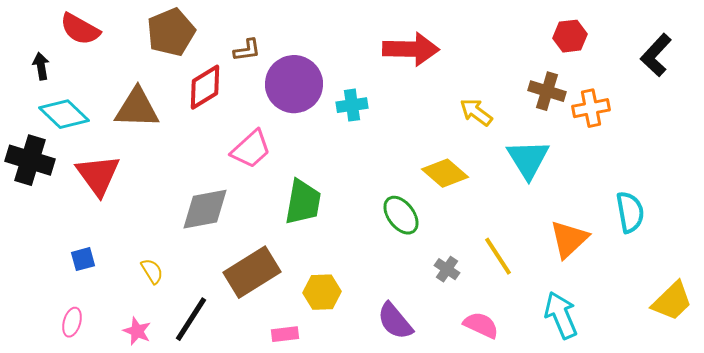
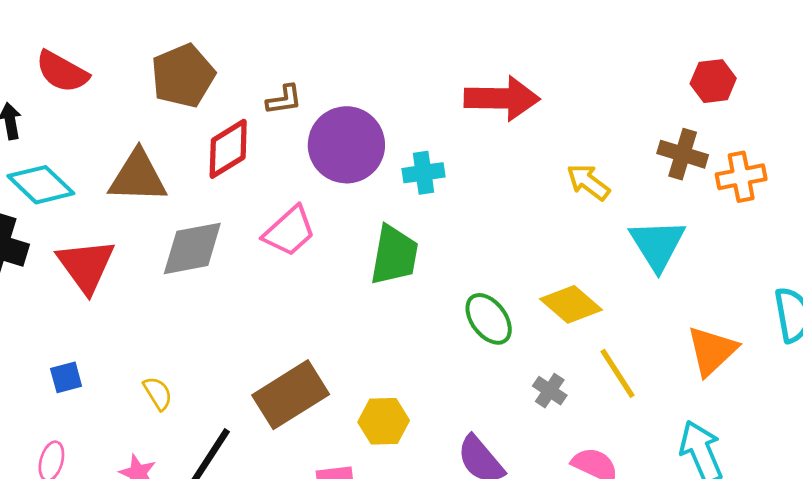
yellow diamond: (445, 173) -> (571, 304), moved
green trapezoid: (303, 202) -> (394, 255), moved
gray diamond: (205, 209) -> (192, 248), moved

